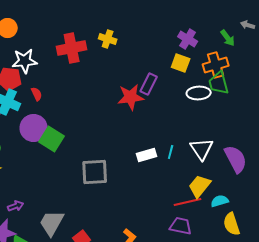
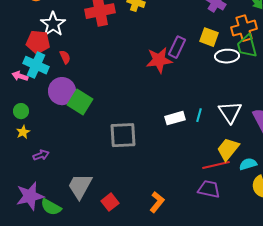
white star: (25, 61) -> (53, 24), turned -30
yellow square: (181, 63) -> (209, 37), moved
purple arrow: (16, 206) -> (41, 155), moved

